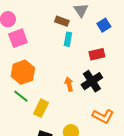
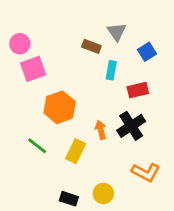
cyan rectangle: (68, 39) -> (111, 70), moved
orange hexagon: (23, 72) -> (60, 107), moved
yellow rectangle: (41, 108) -> (76, 151), moved

